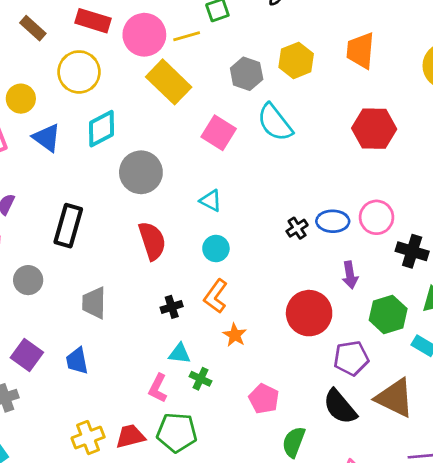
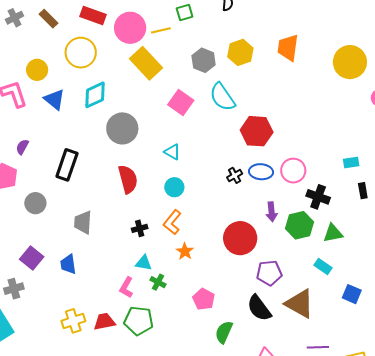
red hexagon: (374, 129) -> (257, 131), moved
green hexagon: (388, 314) -> (300, 225), moved

